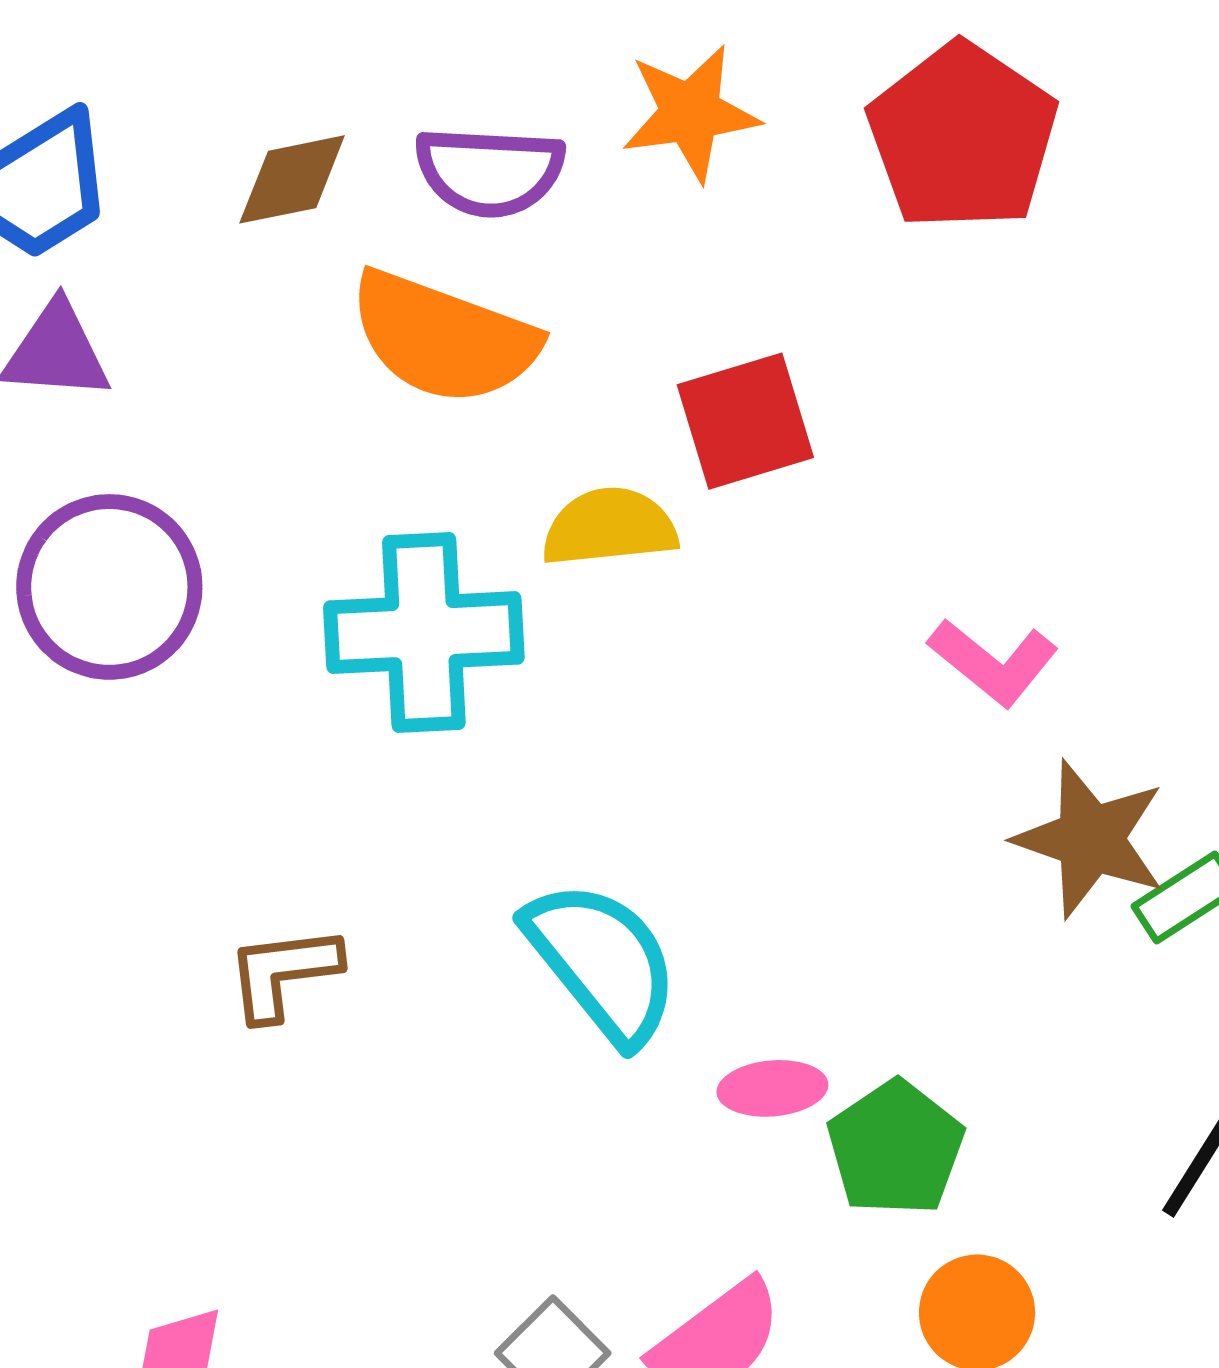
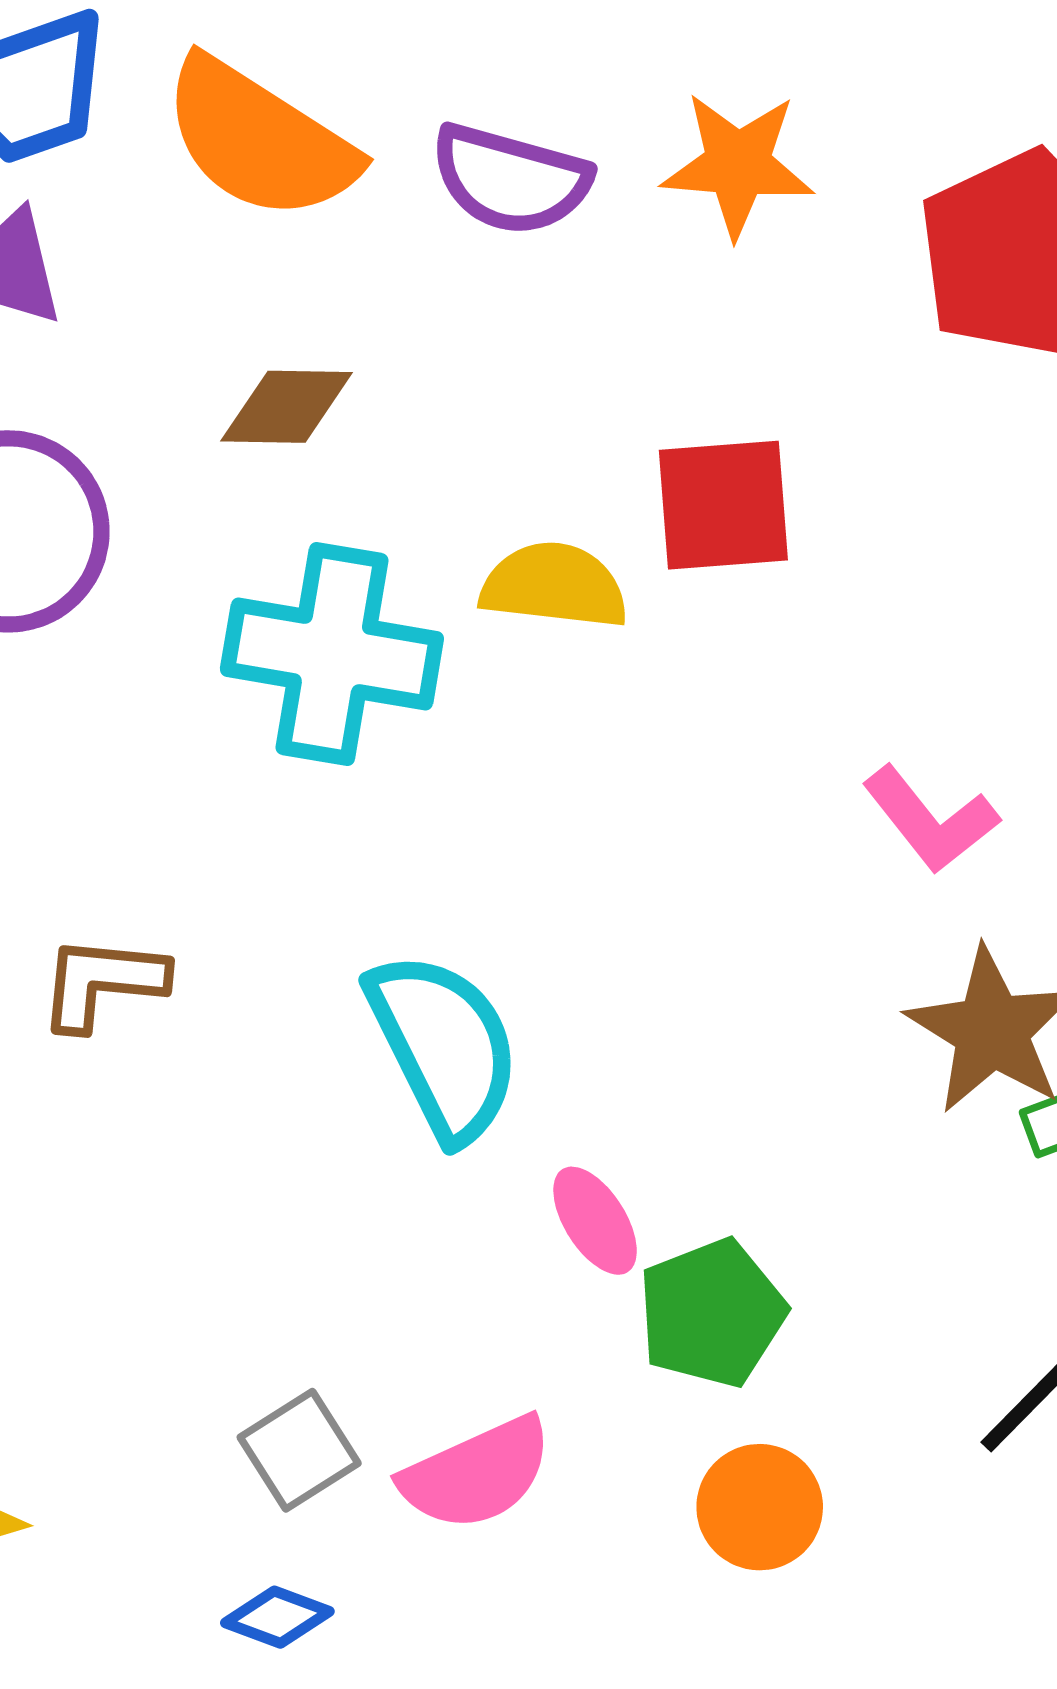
brown diamond: (292, 179) -> (287, 407), moved
orange semicircle: (443, 338) -> (259, 140), moved
pink ellipse: (772, 1088) -> (595, 1221), turned 50

